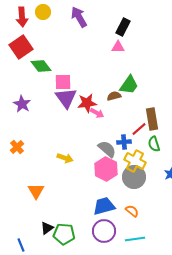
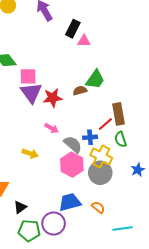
black rectangle: (123, 27) -> (73, 29), moved
pink arrow: (97, 113) -> (52, 128), moved
black triangle: (47, 228) -> (20, 207), moved
purple circle: (104, 231) -> (54, 223), moved
cyan line: (135, 239) -> (123, 229), moved

